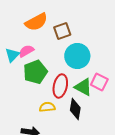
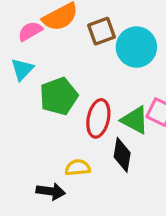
pink semicircle: (26, 51) -> (30, 31), moved
cyan circle: (77, 56) -> (136, 47), moved
yellow semicircle: (47, 107) -> (78, 168), moved

